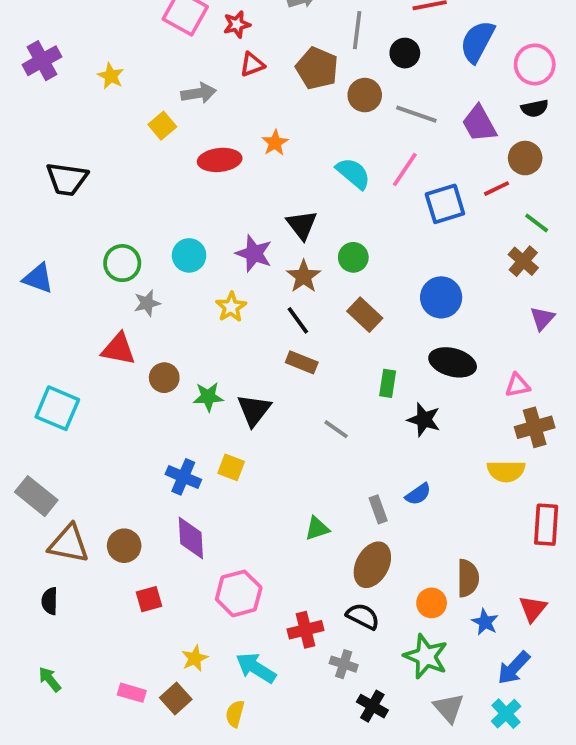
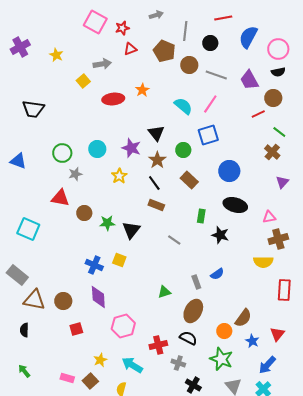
blue square: (445, 204) -> (208, 135), moved
brown semicircle: (468, 578) -> (243, 318), turned 36

